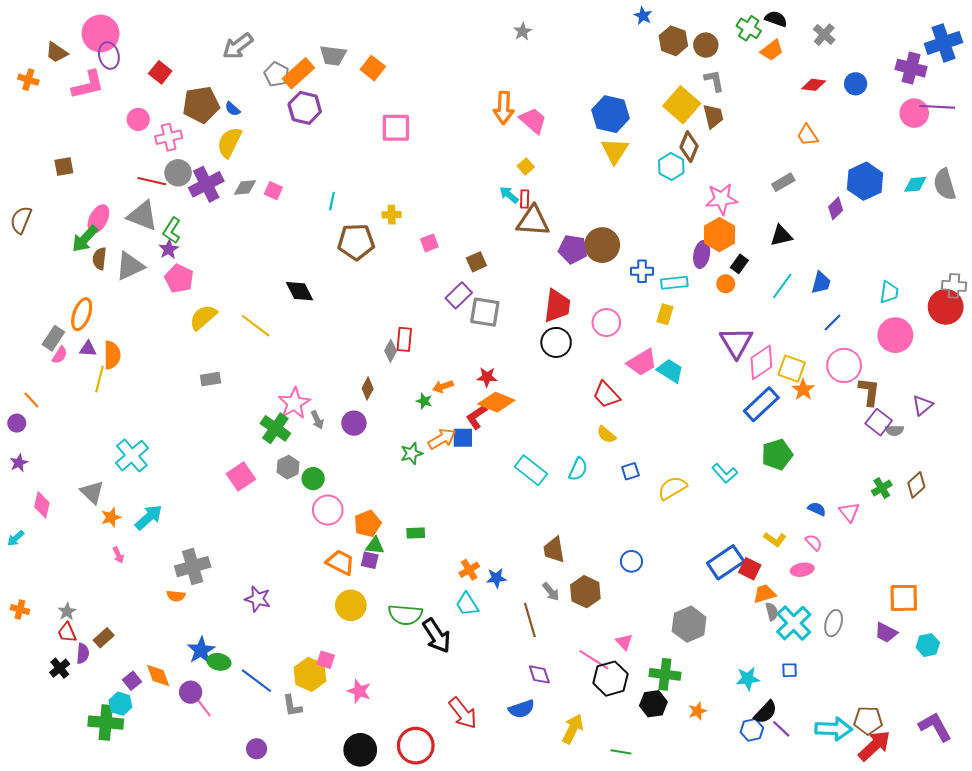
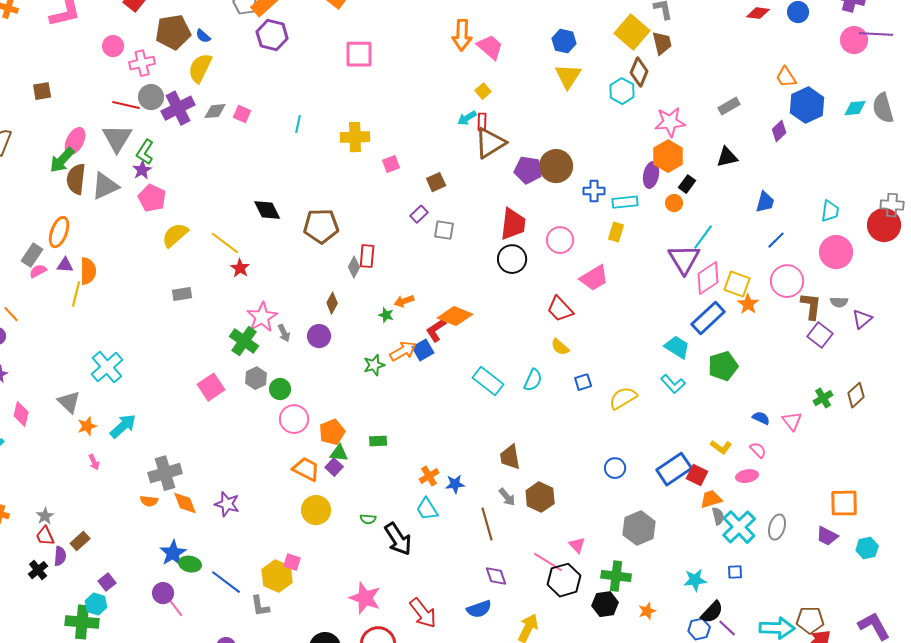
blue hexagon: (611, 114) -> (564, 41), size x0.7
orange trapezoid: (807, 135) -> (786, 77), moved
cyan arrow: (509, 195) -> (467, 118), turned -72
yellow cross: (392, 215) -> (355, 137), size x1.6
gray triangle: (142, 216) -> (117, 138), turned 40
brown triangle: (533, 221) -> (490, 143), turned -36
brown pentagon: (356, 242) -> (321, 226), moved
brown semicircle: (99, 259) -> (76, 179), size x1.4
cyan line: (782, 286) -> (703, 237), moved
purple rectangle: (459, 295) -> (419, 214), size x0.7
gray square: (485, 312) -> (444, 230), size x0.7
pink semicircle: (60, 355) -> (38, 271), turned -150
cyan trapezoid: (670, 371) -> (677, 347), moved
red star: (487, 377) -> (240, 268), moved, turned 30
gray semicircle: (894, 430) -> (839, 302), moved
blue square: (463, 438) -> (423, 350), turned -30
purple square: (370, 560) -> (334, 467), turned 30
blue circle: (631, 561) -> (615, 468), moved
green semicircle: (405, 615) -> (368, 519), size x0.5
orange diamond: (158, 675) -> (185, 503), moved
pink star: (359, 691) -> (365, 598), moved, size x1.4

